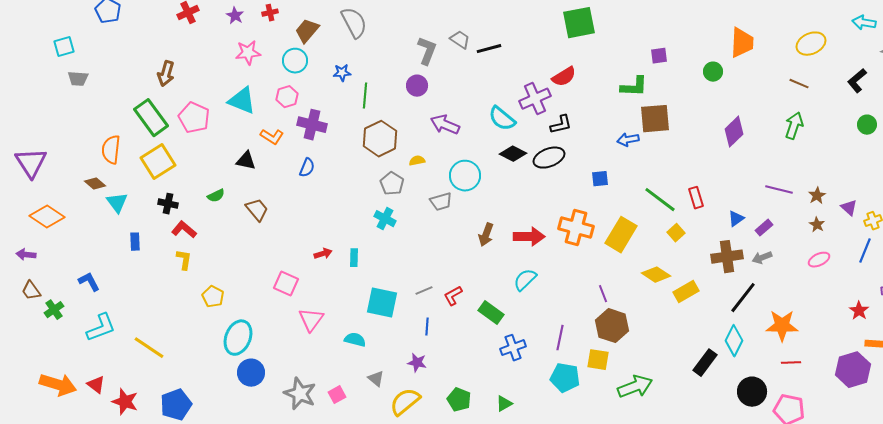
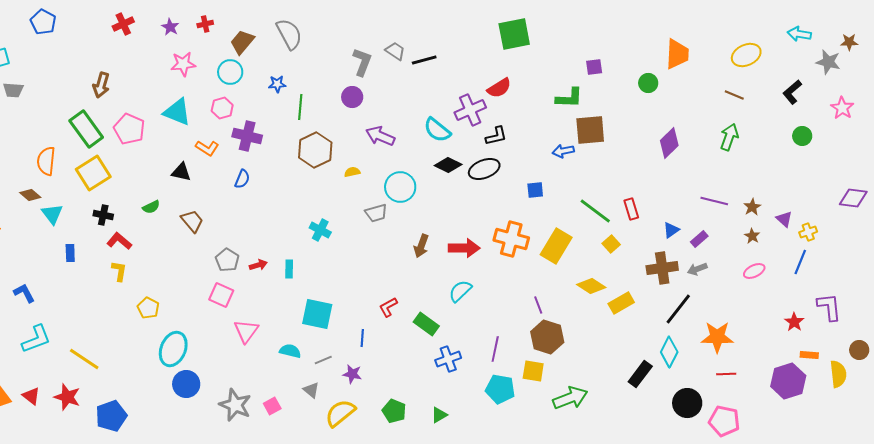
gray pentagon: (392, 184) -> (227, 260), moved
gray line: (424, 291) -> (323, 360), moved
red star: (125, 402) -> (67, 397), moved

